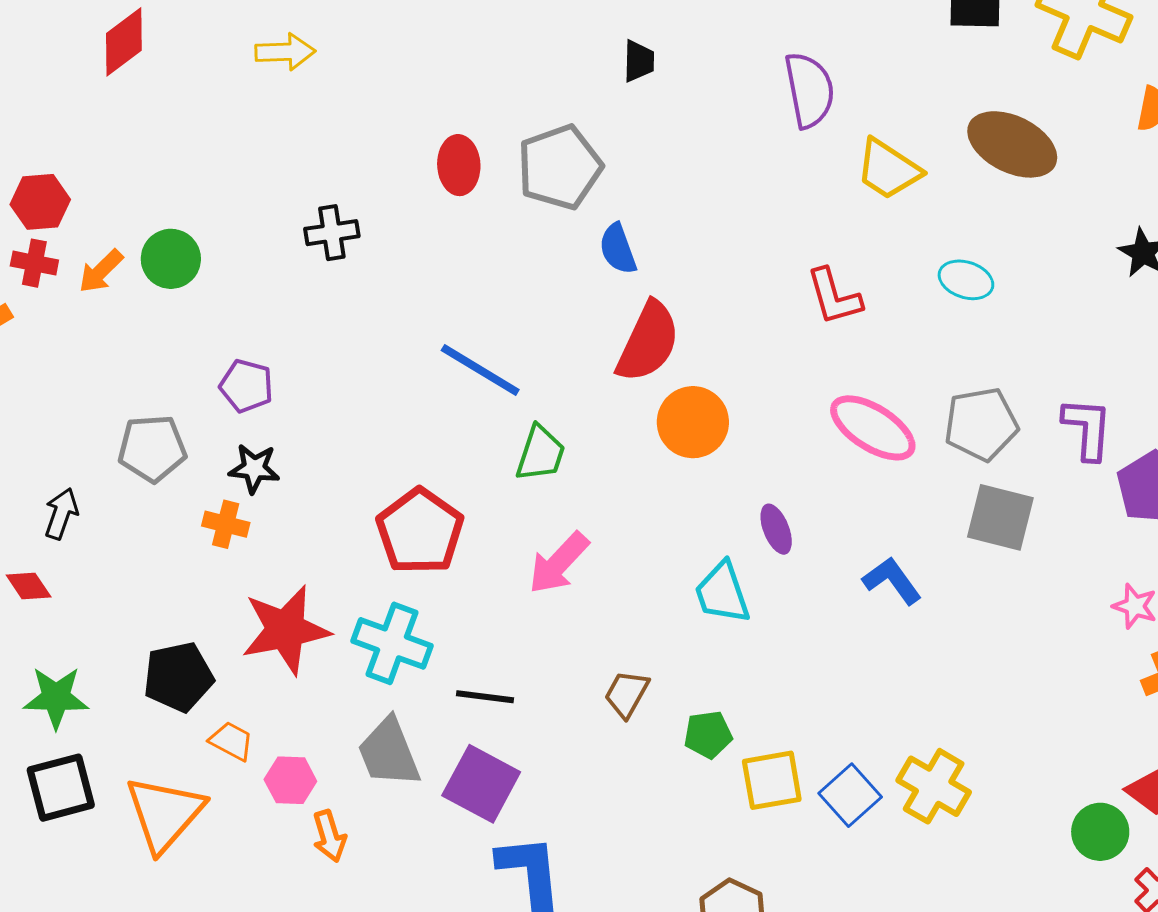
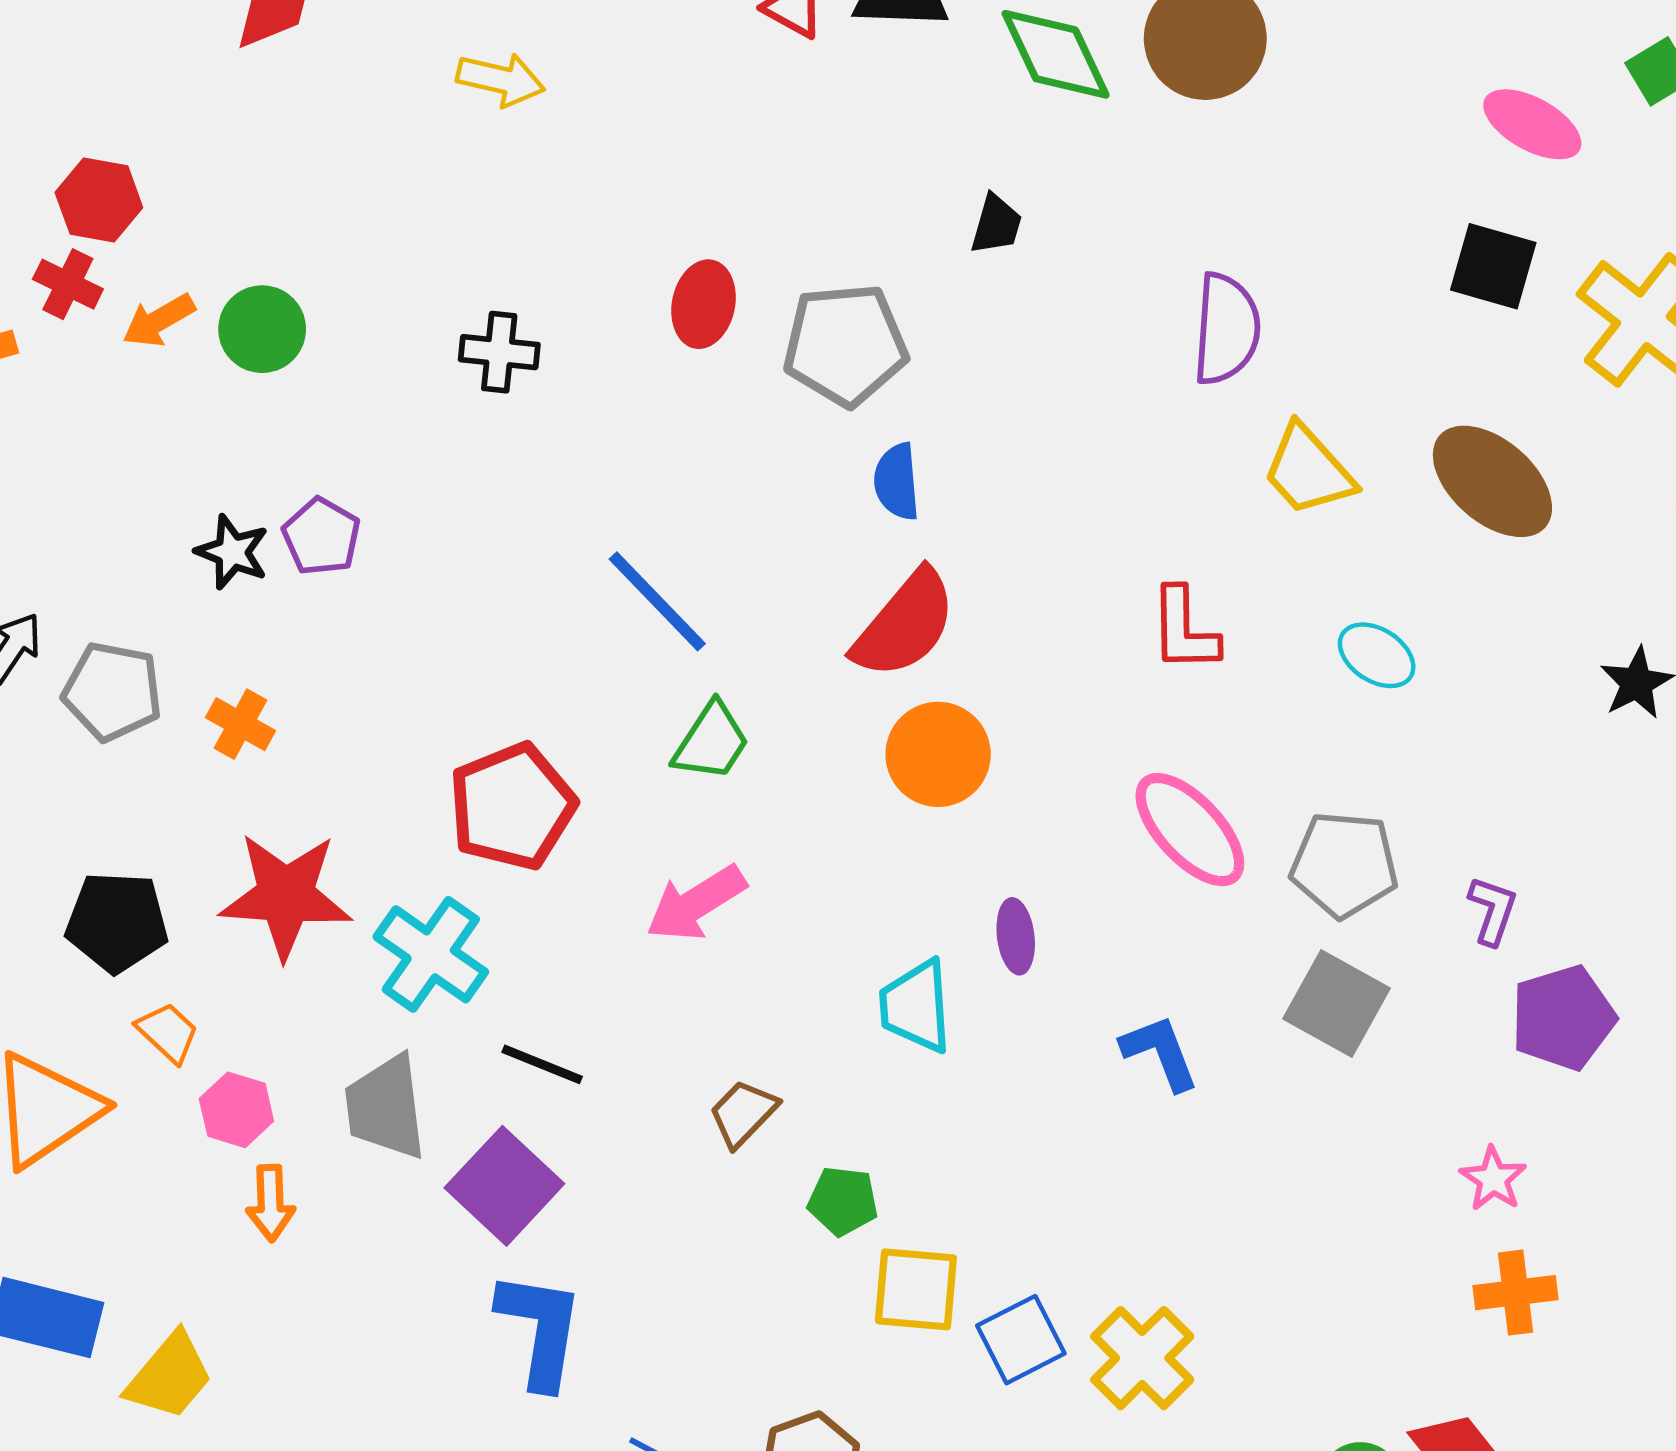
purple L-shape: (1087, 429) -> (1493, 910), size x0.7
gray pentagon: (152, 448) -> (112, 691), moved
black star: (254, 468) -> (232, 552), moved

